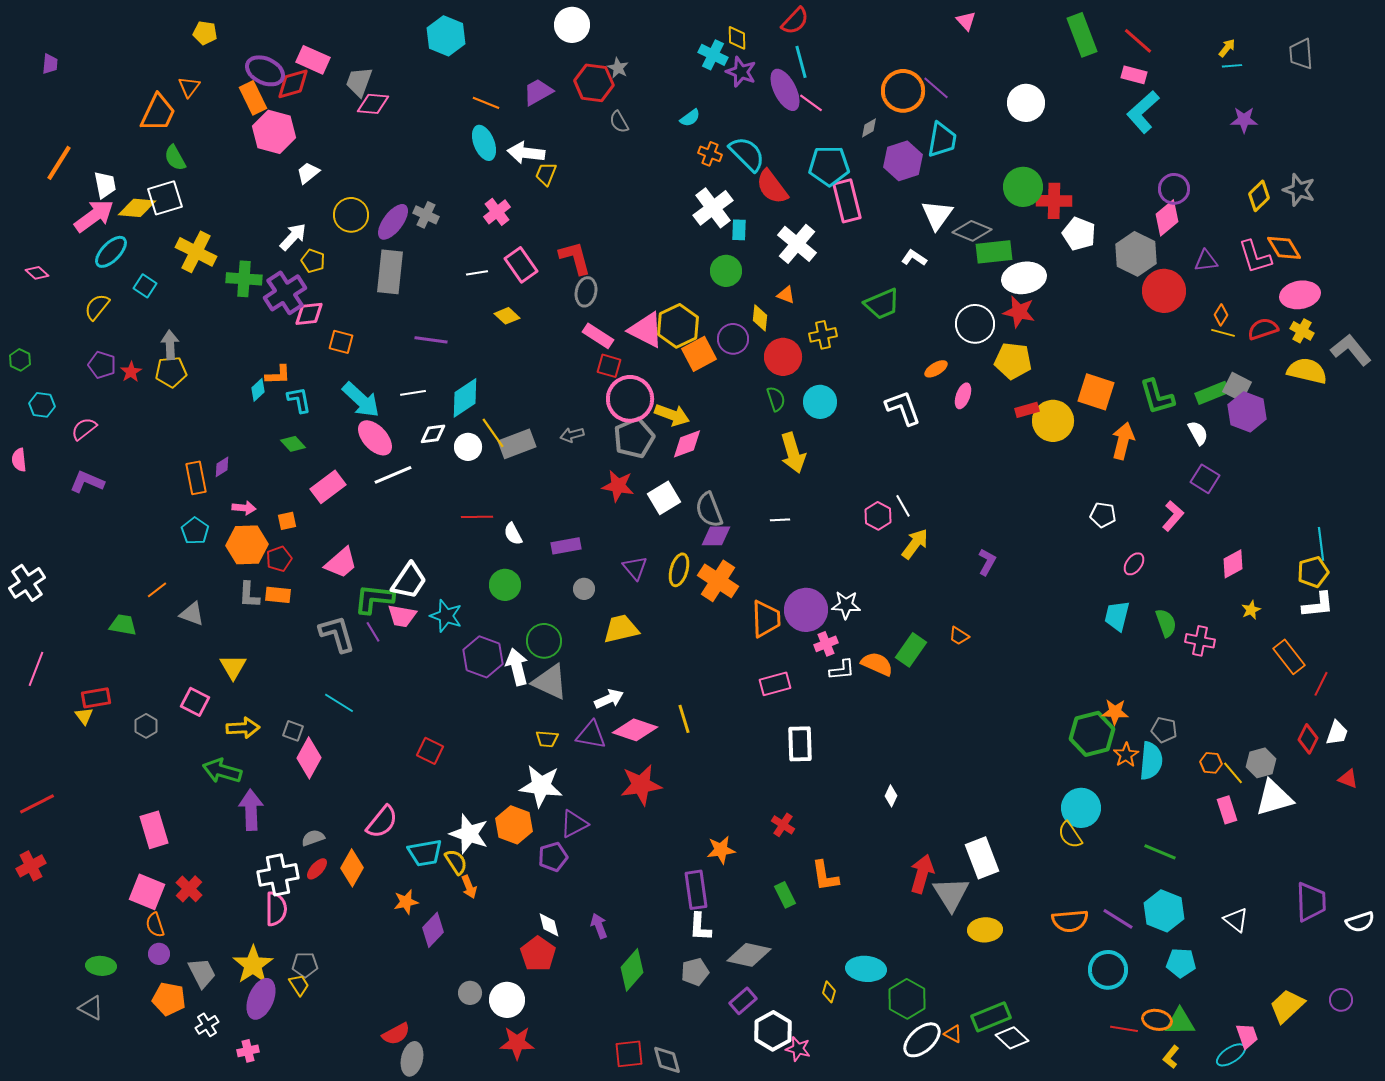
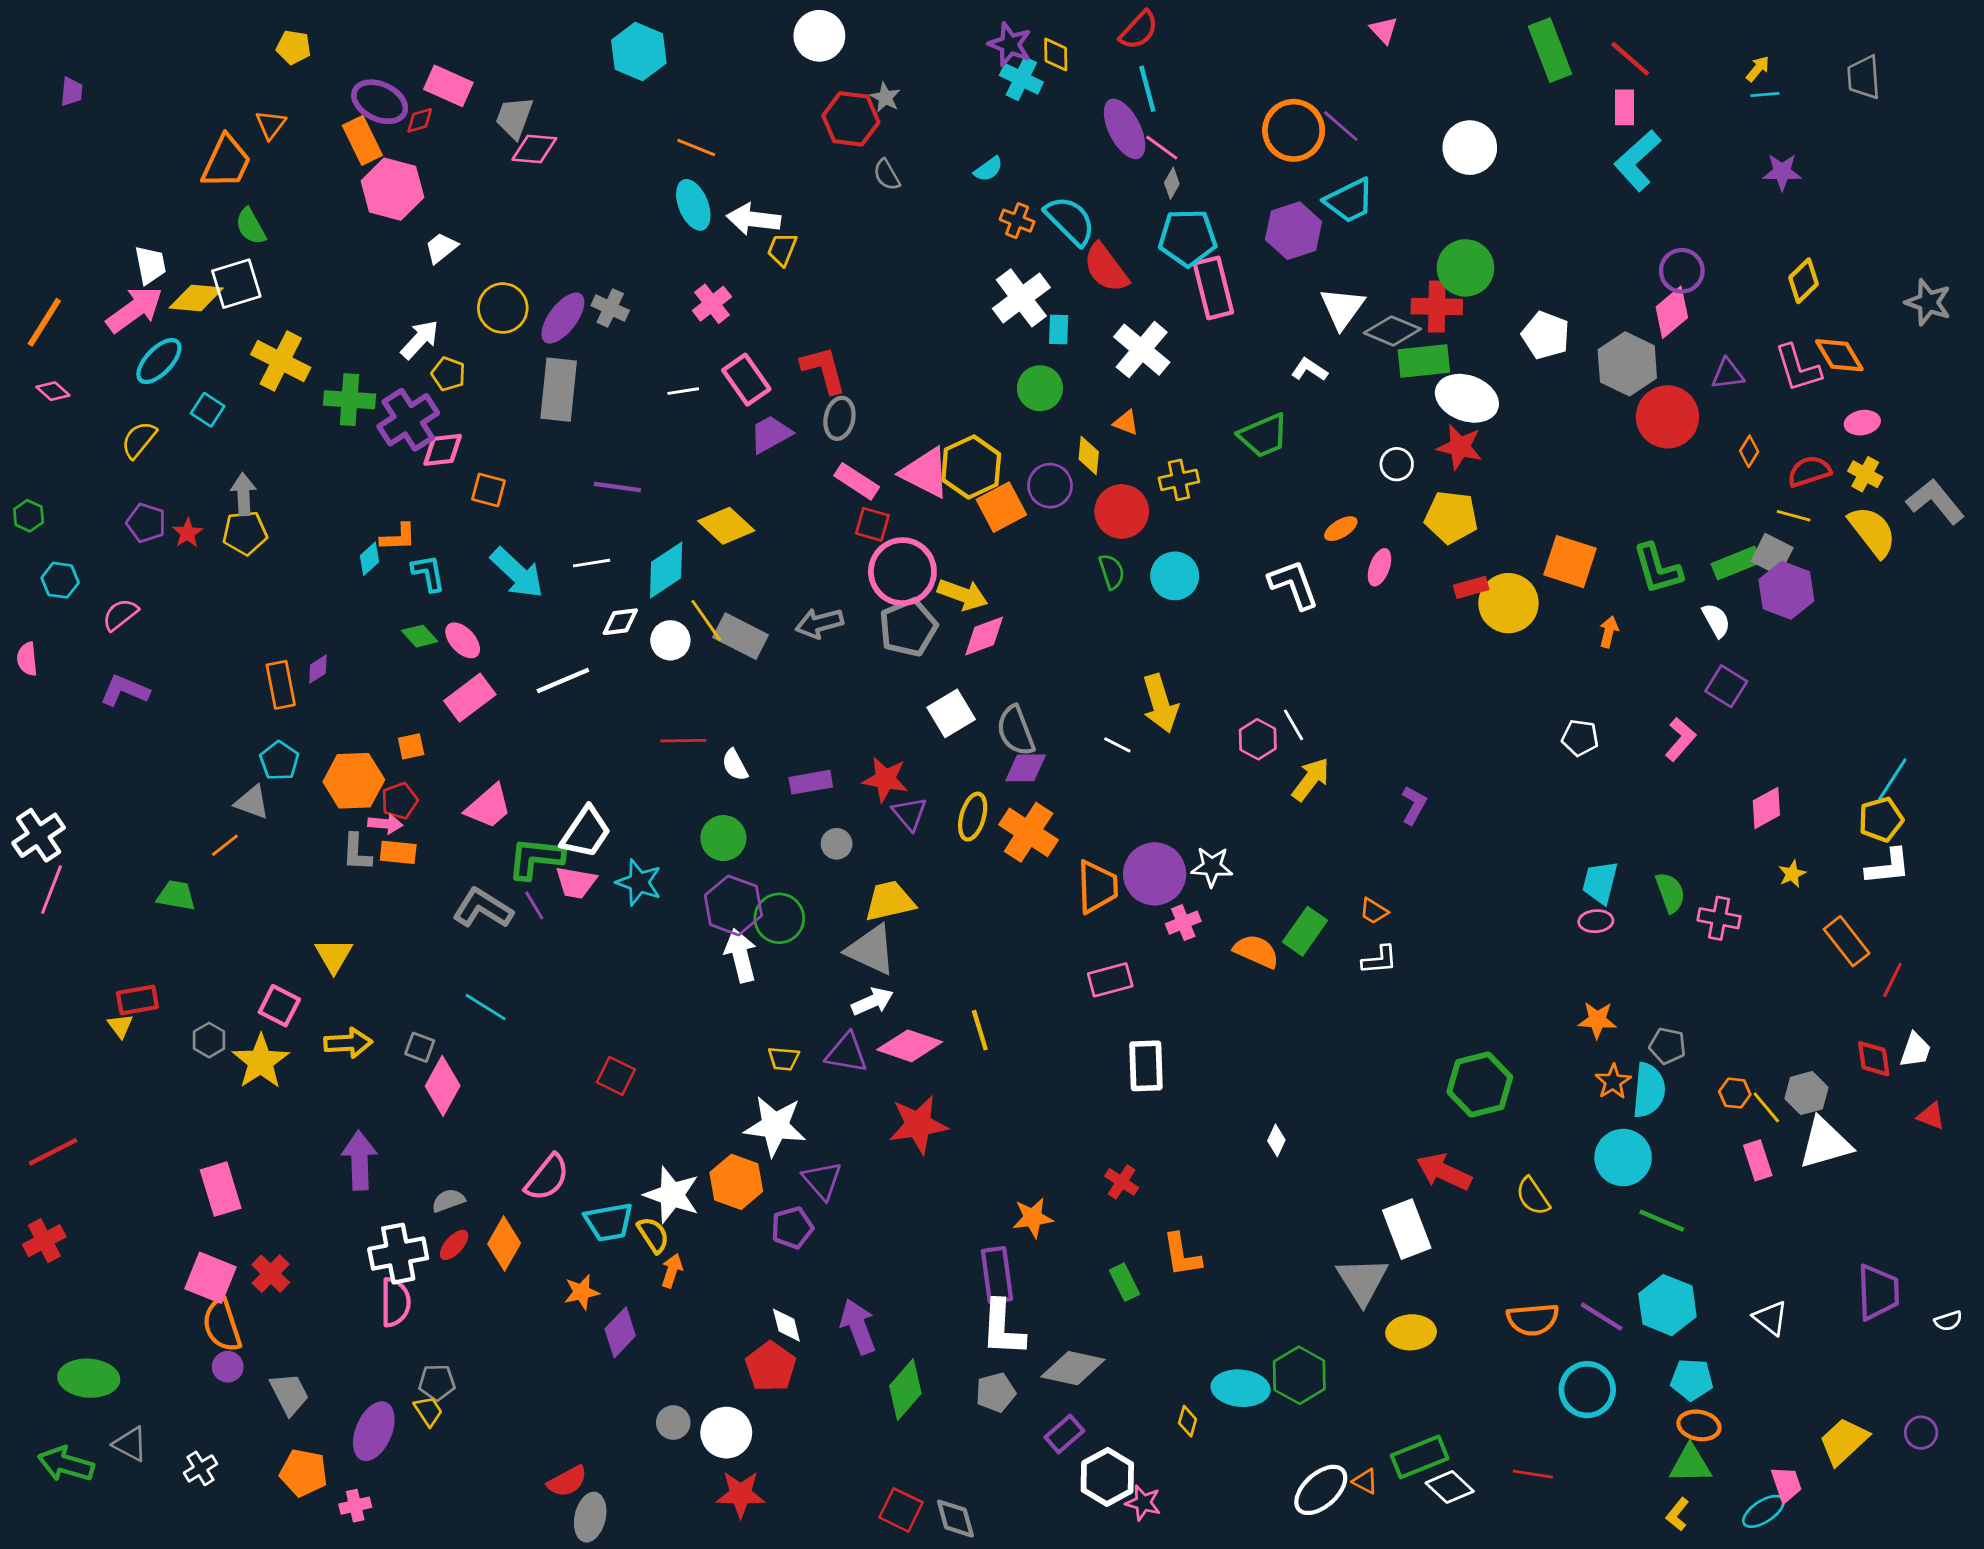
purple star: (741, 72) -> (1010, 44), moved
pink rectangle: (1134, 75) -> (1624, 107), turned 75
red diamond: (293, 84) -> (420, 120), size x0.6
purple trapezoid: (538, 92) -> (771, 434), moved
gray diamond: (869, 128) -> (1172, 183), moved, turned -30
cyan trapezoid: (942, 140) -> (1349, 201), turned 54
orange line: (59, 163) -> (44, 322), moved
gray star: (1299, 190) -> (1928, 302), moved
red cross: (1054, 201) -> (1437, 307), moved
white ellipse: (1024, 278) -> (1467, 398), turned 30
pink ellipse: (1300, 295) -> (1862, 423), size x0.6
yellow diamond: (507, 316) -> (726, 526), moved, size x1.5
white circle: (975, 324) -> (1397, 464), size x0.6
yellow line: (1223, 333) -> (1794, 516), moved
yellow semicircle: (1307, 371) -> (1872, 531), turned 39
gray arrow: (572, 435) -> (819, 623), size x1.4
pink ellipse: (375, 438) -> (463, 640), moved, size x0.7
orange arrow: (1123, 441) -> (1609, 632), size x0.6
gray rectangle: (517, 444) -> (741, 636), turned 48
yellow arrow: (793, 453) -> (1160, 703), moved
red star: (618, 486) -> (885, 779), moved
pink arrow: (244, 508) -> (385, 824), moved
white line: (780, 520) -> (1117, 745), turned 30
cyan line: (1321, 544) -> (1892, 779), turned 40
pink ellipse: (1134, 564) -> (1596, 921), moved, turned 50
gray triangle: (192, 614) -> (252, 802), moved
gray L-shape: (337, 634) -> (483, 908), turned -42
purple hexagon: (483, 657) -> (733, 905), moved
pink line: (36, 669) -> (51, 890), moved
white L-shape: (842, 670) -> (1380, 960), moved
gray triangle: (550, 682) -> (871, 950), moved
green hexagon: (1092, 734) -> (1480, 1084), moved
red diamond: (1308, 739) -> (1874, 1059), turned -36
green arrow: (222, 771) -> (66, 1464), moved
cyan circle: (1081, 808) -> (1623, 1158), moved
purple triangle: (574, 824) -> (822, 1180), turned -44
red arrow: (922, 874) -> (1444, 1172), moved, turned -81
orange arrow: (469, 887) -> (672, 1271), turned -140
white semicircle: (1360, 922) -> (1948, 1321), size x0.7
orange semicircle: (155, 925) -> (222, 1325), size x1.5
purple arrow: (599, 926) -> (858, 1327), size x1.5
white L-shape: (700, 927) -> (1003, 1328), size x1.4
yellow star: (253, 965) -> (261, 1062), moved
green ellipse: (101, 966) -> (89, 1378), moved, size x1.4
orange pentagon: (169, 999) -> (304, 1473), moved
green hexagon: (907, 999) -> (1299, 1375), moved
orange ellipse: (1157, 1020) -> (1699, 1425), moved
white cross: (207, 1025) -> (200, 1468), moved
red line: (1124, 1029) -> (1533, 1474), moved
red square: (629, 1054) -> (901, 1510), turned 32

